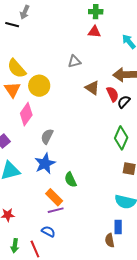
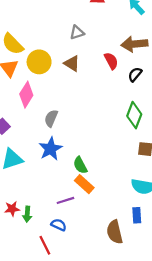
brown triangle: (92, 88) -> (72, 63), moved
red semicircle: (113, 94) -> (111, 61), moved
orange rectangle: (54, 197) -> (84, 184), moved
brown semicircle: (110, 240) -> (115, 232), moved, size x1.5
green arrow: (15, 246) -> (27, 214), moved

